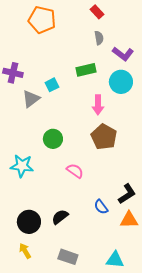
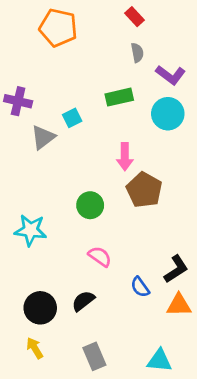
pink arrow: (98, 105) -> (125, 157), moved
green circle: (53, 139) -> (90, 205), moved
pink semicircle: (75, 171) -> (100, 257), moved
gray rectangle: (68, 257) -> (94, 356), turned 48

